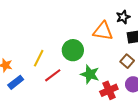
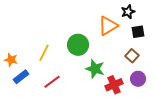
orange triangle: (103, 31) -> (108, 26), turned -40
red line: (53, 75) -> (52, 82), moved

